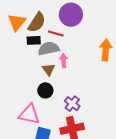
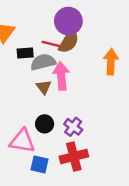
brown semicircle: (37, 22) -> (69, 41), moved
pink arrow: (64, 61) -> (61, 76), size x1.6
black circle: (45, 90) -> (45, 124), moved

